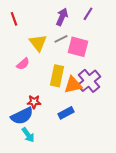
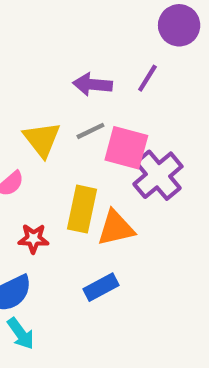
purple arrow: (62, 17) -> (93, 84), turned -108
purple cross: (89, 81) -> (158, 175), moved
red star: (34, 102) -> (33, 239), moved

